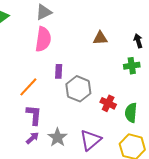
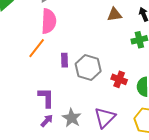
brown triangle: (100, 38) -> (114, 14), moved
purple rectangle: (59, 71) -> (65, 60), moved
orange line: (28, 87) -> (37, 48), moved

